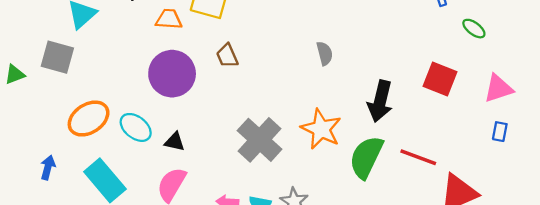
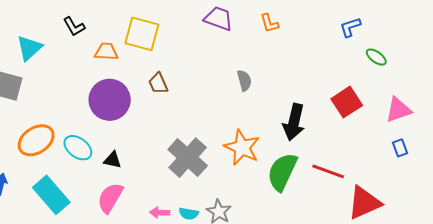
red square: (440, 79) -> (347, 102), turned 36
blue rectangle: (500, 132) -> (400, 148), turned -30

